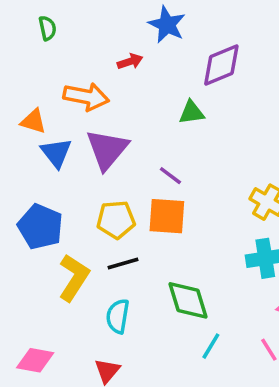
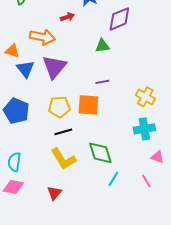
purple line: (170, 176) -> (102, 82), moved, turned -48
yellow L-shape: (74, 278) -> (63, 159), moved, turned 116
cyan semicircle: (118, 316) -> (14, 162), moved

